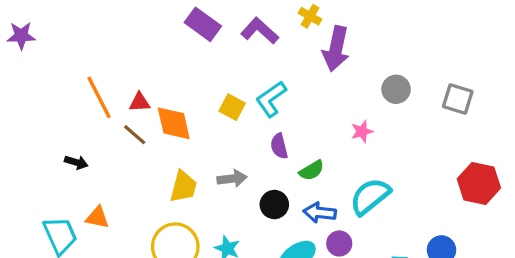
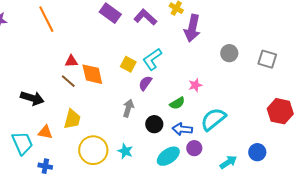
orange line: (99, 97) -> (46, 19), moved
pink star: (362, 131) -> (195, 85), moved
purple semicircle: (279, 146) -> (145, 83), moved, turned 49
black arrow: (76, 162) -> (32, 98), size x1.6
gray arrow: (232, 179) -> (128, 108), turned -66
yellow trapezoid: (183, 187) -> (72, 119), moved

